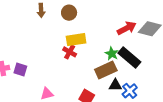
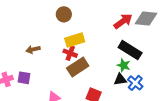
brown arrow: (41, 10) -> (33, 49), moved, turned 88
green star: (112, 54) -> (124, 65), moved
brown rectangle: (106, 70) -> (78, 67), moved

